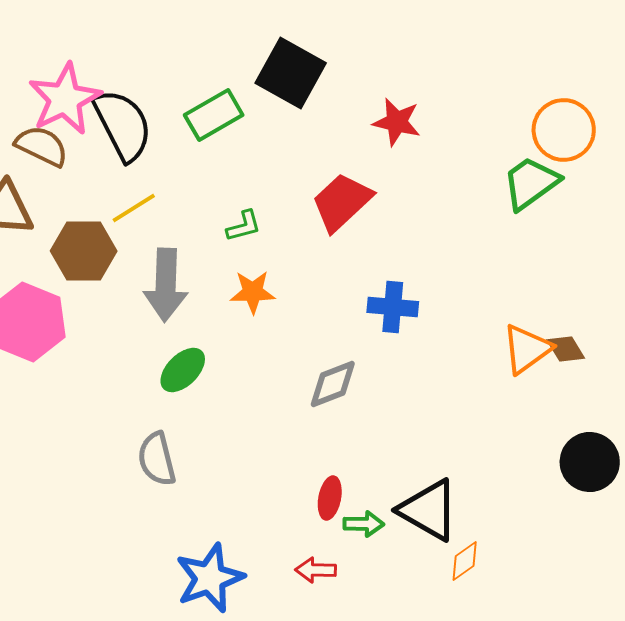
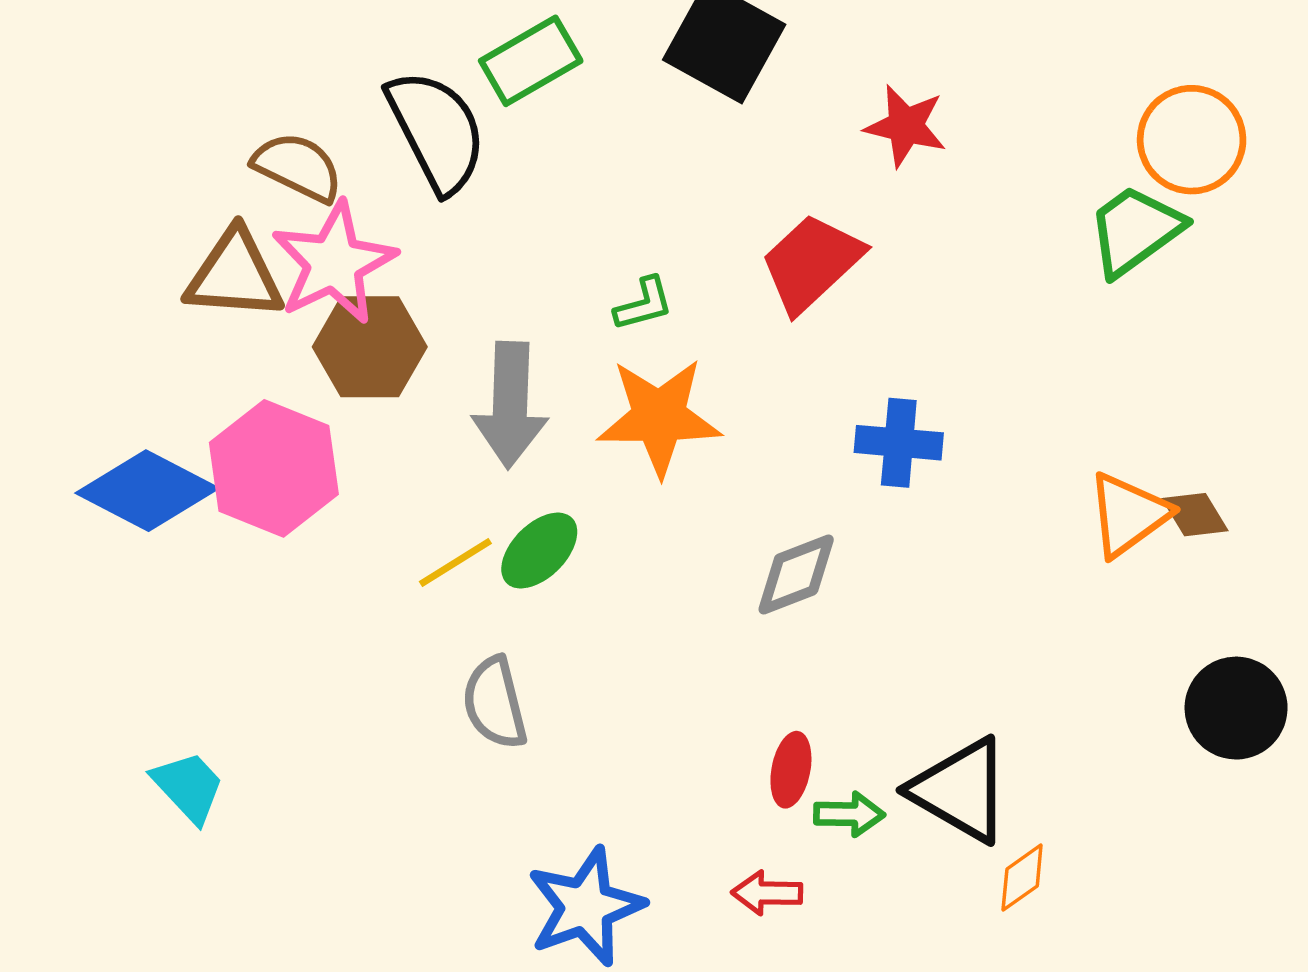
pink star: (65, 99) -> (334, 263), moved
green rectangle: (214, 115) -> (531, 61), moved
yellow line: (134, 208) -> (455, 563), moved
orange star: (253, 292) -> (659, 417), size x1.6

